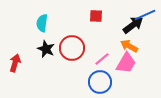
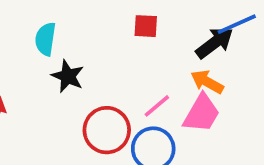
red circle: (72, 48) -> (107, 130), moved
black star: (46, 49) -> (68, 76), moved

